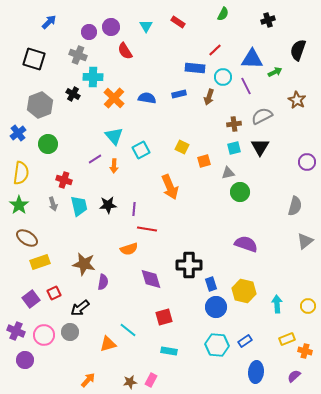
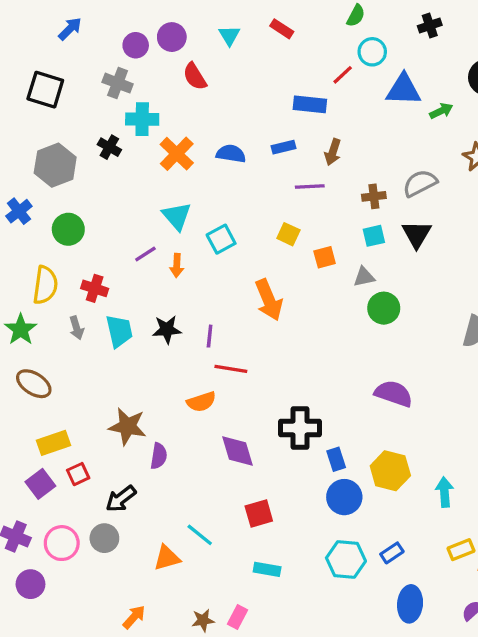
cyan circle: (223, 77) -> (372, 52), moved
purple line: (246, 86) -> (310, 187), moved, turned -66
yellow semicircle: (21, 173) -> (45, 285), moved
yellow rectangle: (40, 262) -> (53, 443), moved

